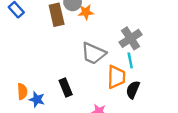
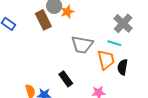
gray cross: (131, 38) -> (123, 23), moved
cyan line: (130, 60) -> (114, 43), turned -48

